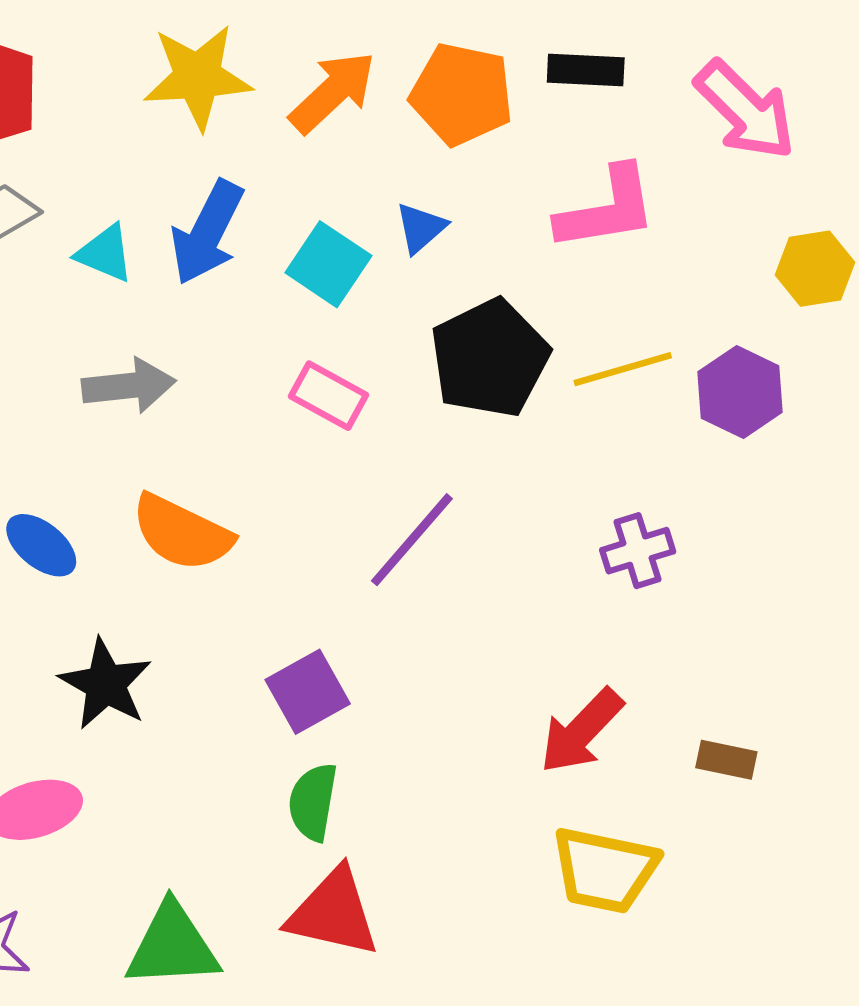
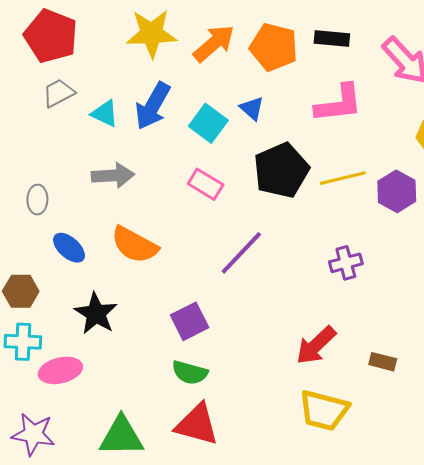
blue triangle: (421, 228) -> (252, 108), turned -40
green semicircle: (313, 802) -> (190, 373), turned -87

